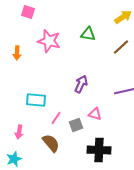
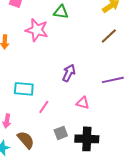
green triangle: (88, 34) -> (61, 12), moved
gray square: (76, 125) -> (61, 133), moved
brown semicircle: (51, 143) -> (26, 140), moved

